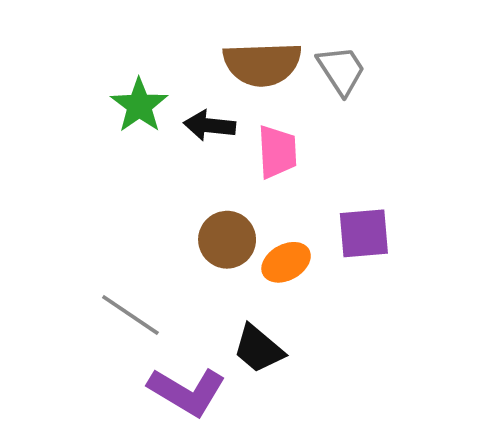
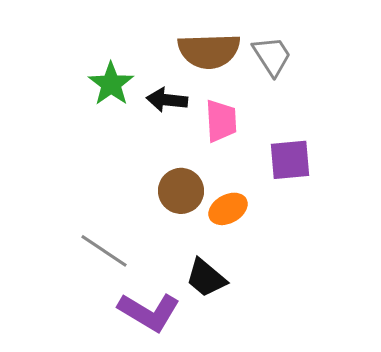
purple square: (364, 233) -> (290, 160), moved

